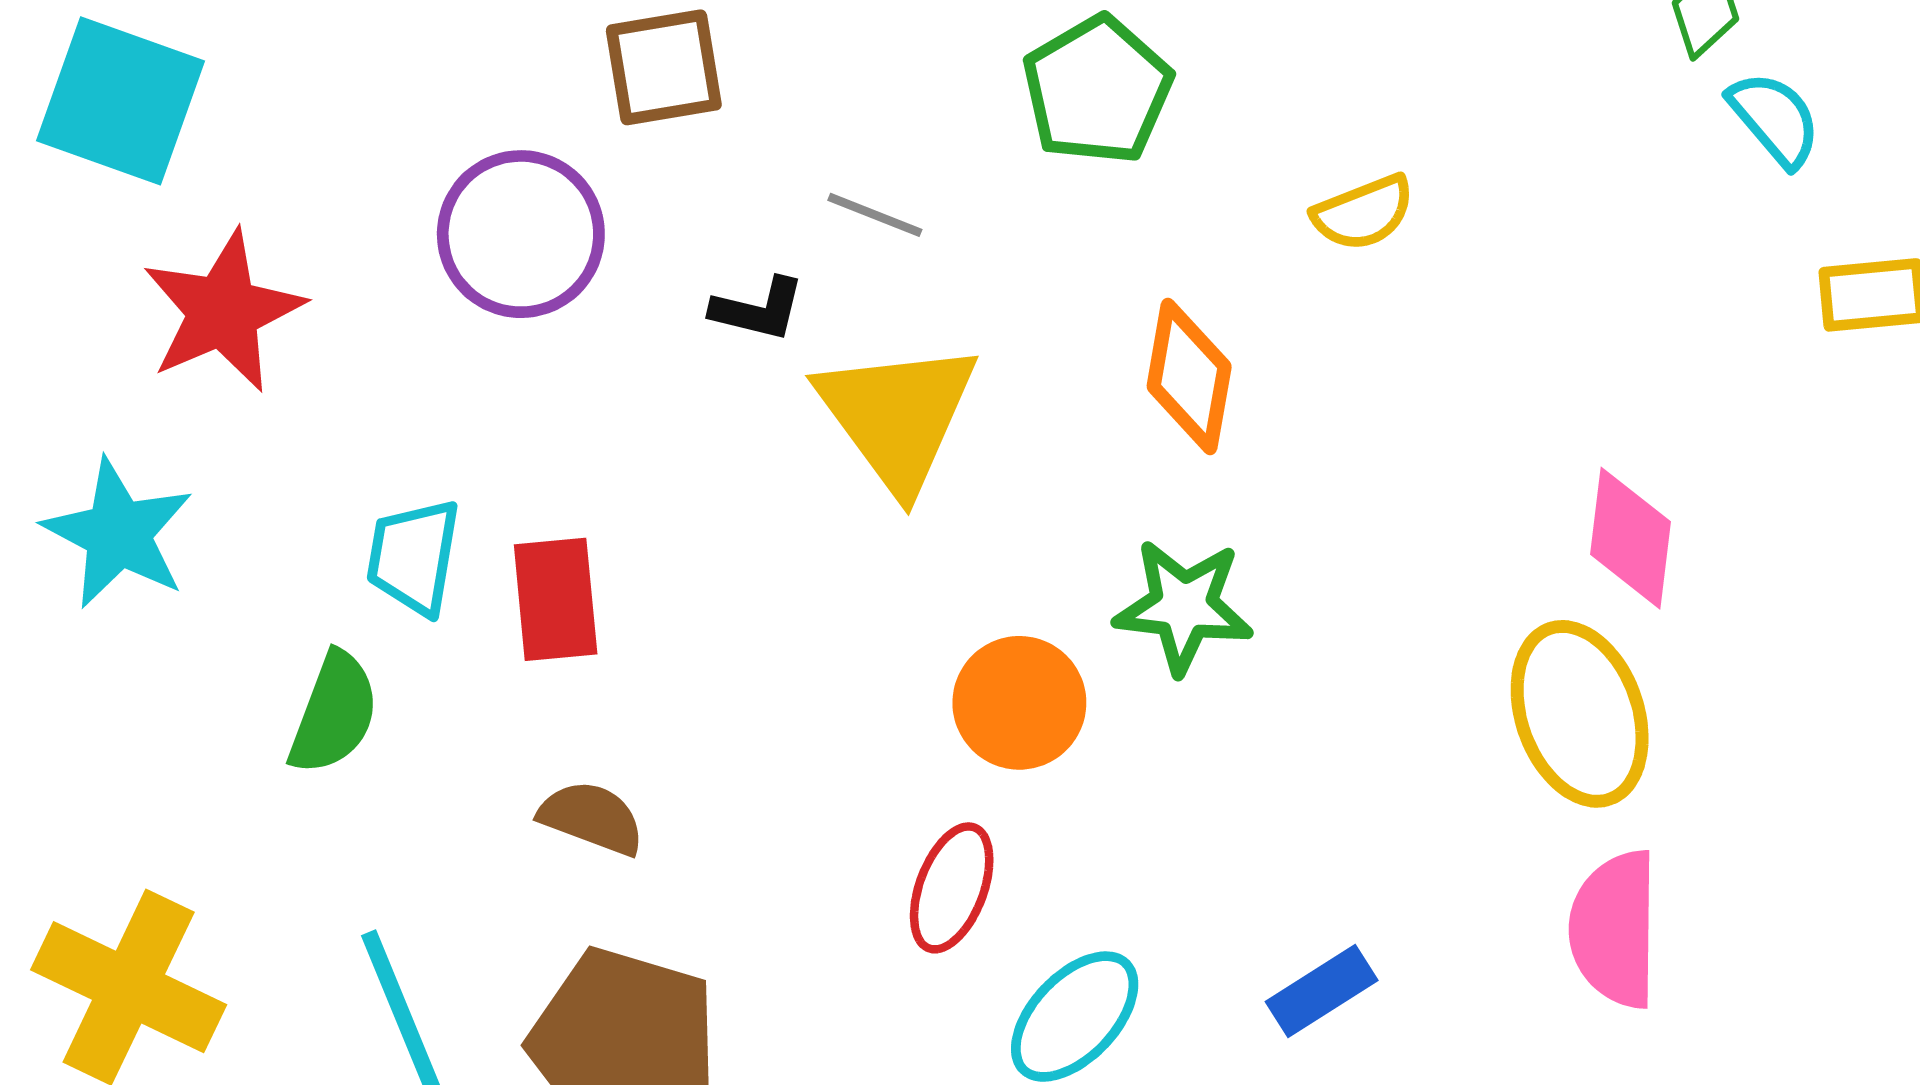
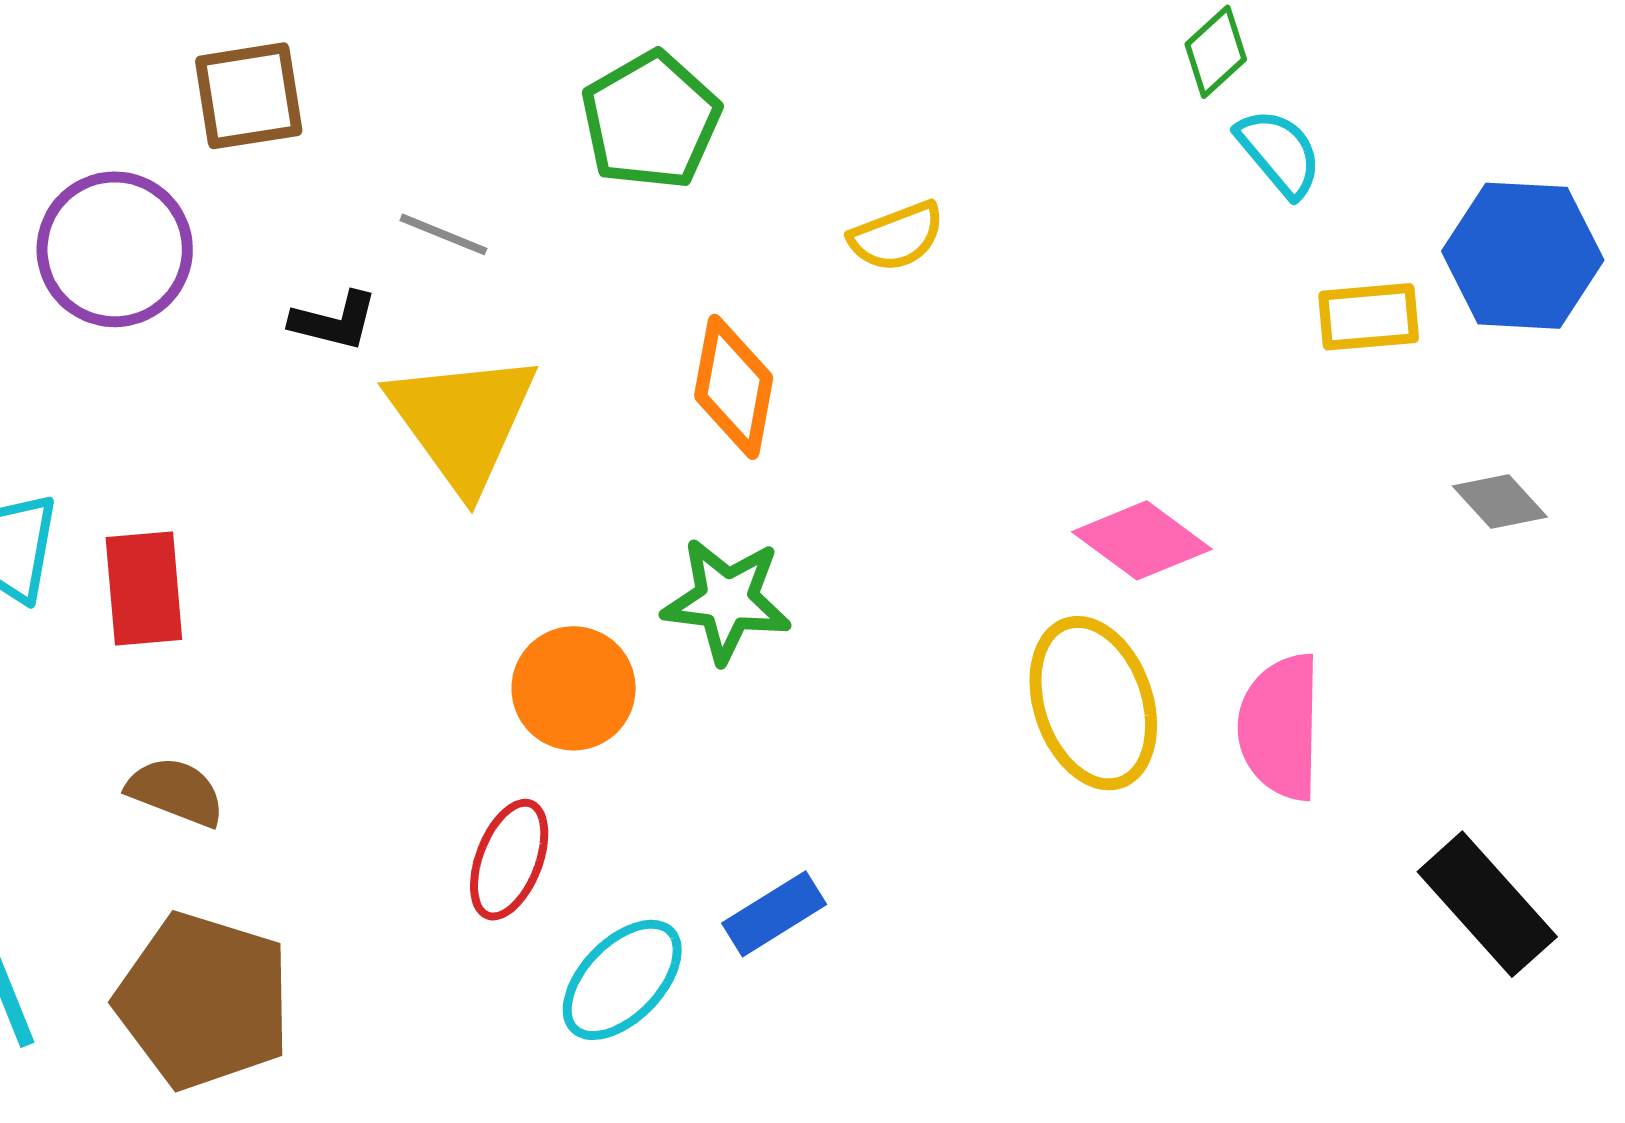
pink diamond: (1630, 538) -> (1142, 540), turned -61
pink semicircle: (1615, 929) -> (1280, 727), moved
blue rectangle: (1322, 991) -> (774, 914), moved

